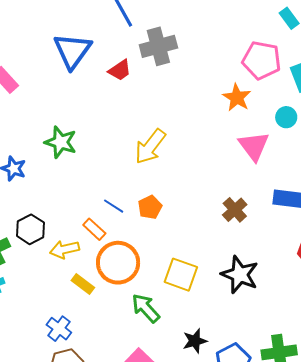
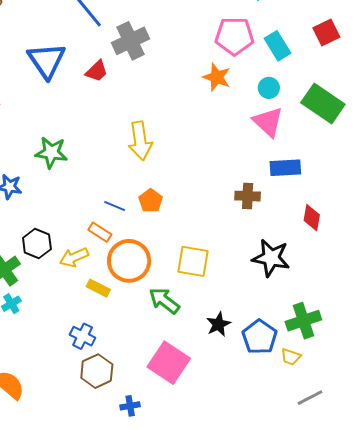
yellow arrow: (150, 146) -> (140, 141), turned -36
pink triangle: (254, 146) -> (268, 122), moved
brown cross: (235, 210) -> (248, 196), moved, turned -35
black star: (240, 275) -> (271, 258), moved

